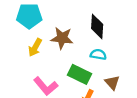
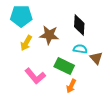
brown triangle: (112, 83) -> (96, 58), moved

